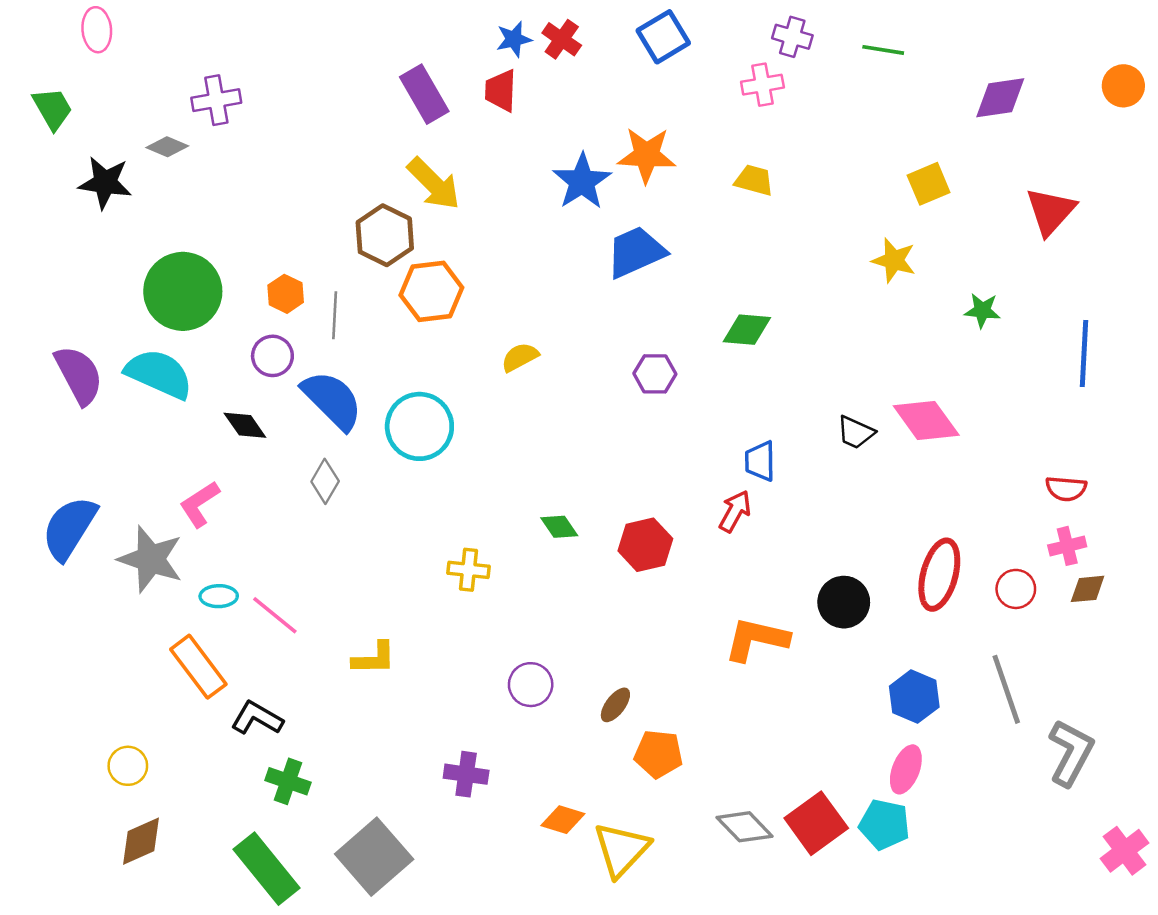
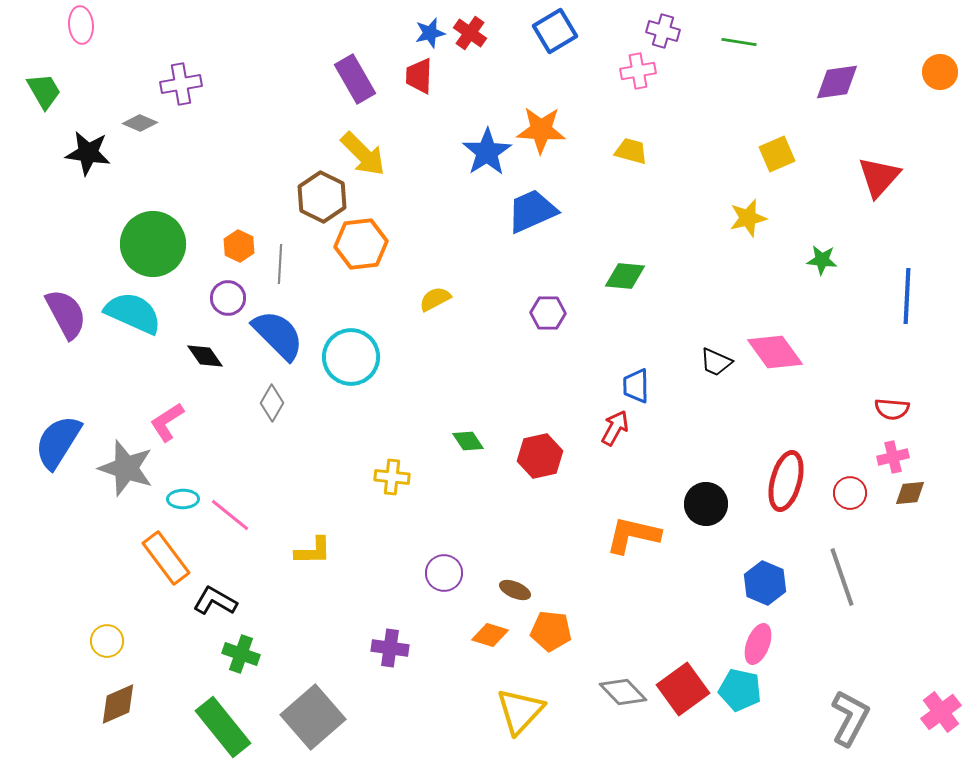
yellow star: (894, 260) -> (748, 218), turned -30
brown ellipse: (615, 705) -> (515, 590), turned 76
gray L-shape: (1071, 753) -> (850, 718), moved
orange diamond: (563, 820) -> (490, 635), moved

